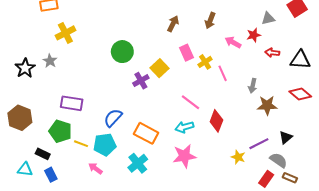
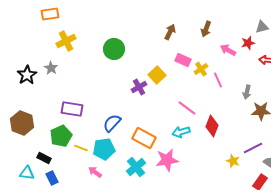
green circle: (122, 52) -> (114, 49), moved
pink rectangle: (186, 53) -> (183, 60), turned -42
green pentagon: (60, 131) -> (61, 136), turned 30
pink star: (184, 156) -> (167, 160), moved

